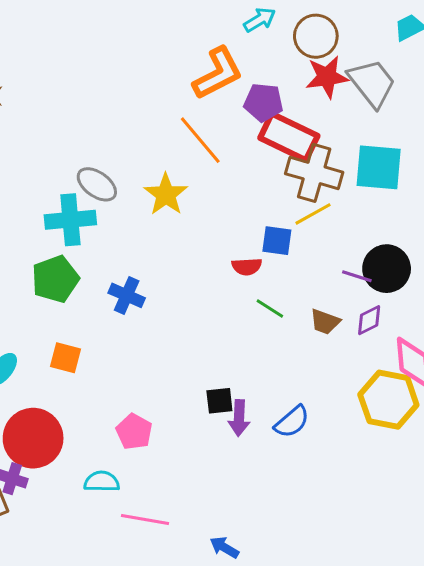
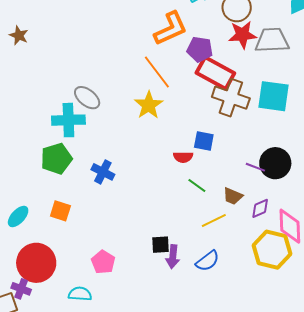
gray trapezoid: (372, 83) -> (272, 40), turned -57
yellow star: (166, 194) -> (149, 105), moved
yellow line: (313, 214) -> (214, 220), moved
purple diamond: (369, 320) -> (260, 208), moved

